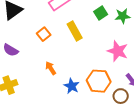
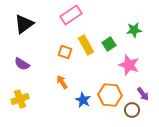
green square: (101, 13) -> (109, 44), moved
orange square: (44, 34) -> (65, 52), moved, turned -32

